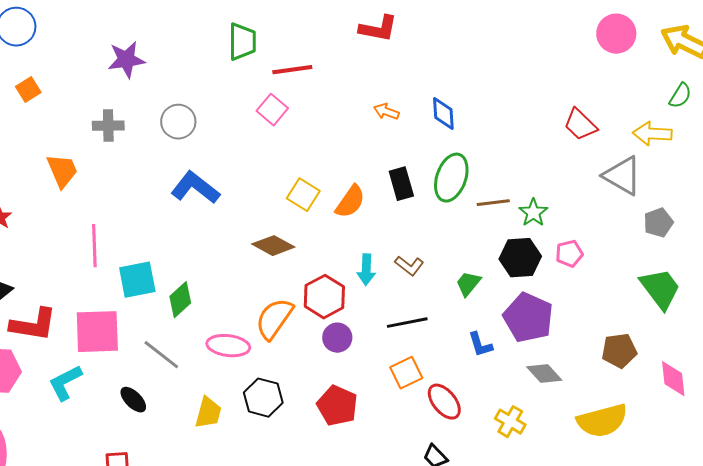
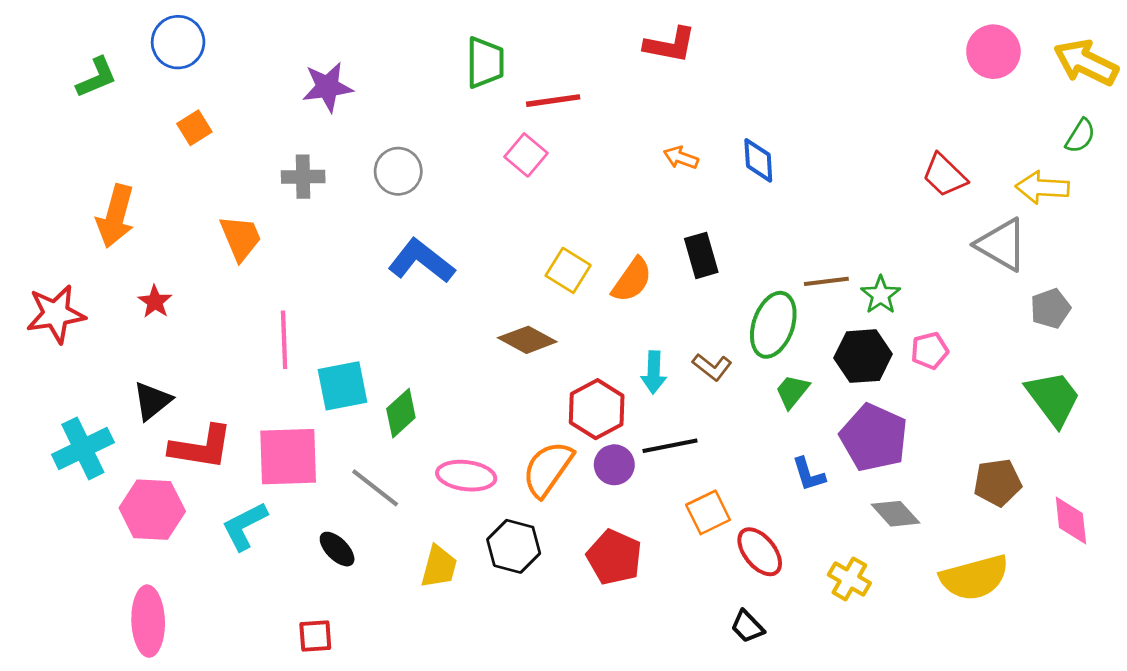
green ellipse: (451, 178) -> (773, 325), moved
orange semicircle: (274, 319) -> (548, 469), moved
black line: (407, 323) -> (670, 446), moved

